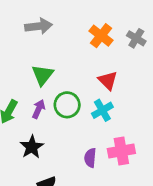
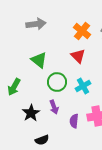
green triangle: (43, 75) -> (39, 60), turned -30
red triangle: (108, 80) -> (78, 56), moved
purple arrow: (39, 109) -> (54, 107), moved, turned 136

